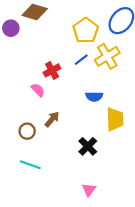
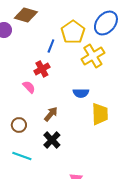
blue line: (81, 60) -> (51, 46), moved, turned -32
brown arrow: (52, 119) -> (51, 114), moved
black cross: (88, 146) -> (52, 140), moved

